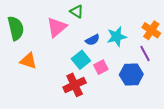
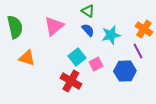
green triangle: (77, 11) -> (88, 11), moved
blue semicircle: (92, 40) -> (88, 30), moved, turned -104
red cross: (75, 85) -> (71, 81), turned -35

